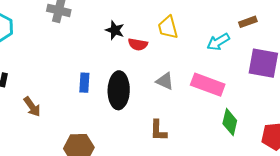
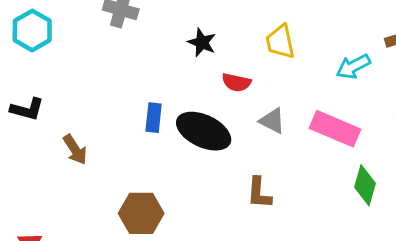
red semicircle: (138, 44) -> (236, 82), moved
black ellipse: (119, 90) -> (204, 131), turned -69

